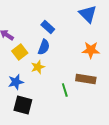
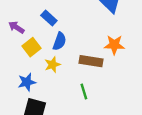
blue rectangle: (48, 27) -> (49, 18), moved
brown rectangle: (86, 79) -> (91, 61), moved

